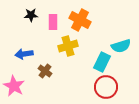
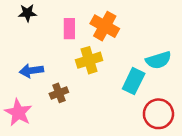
black star: (31, 15) -> (27, 13), moved
brown cross: (45, 71) -> (59, 93), turned 32
red circle: (106, 87) -> (158, 114), moved

